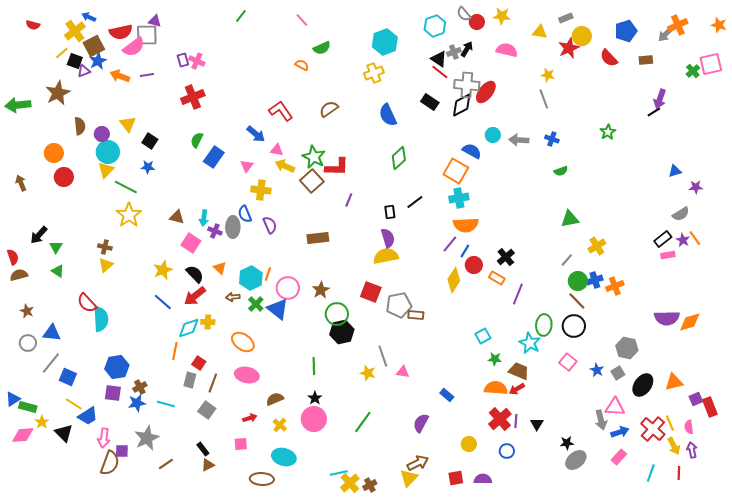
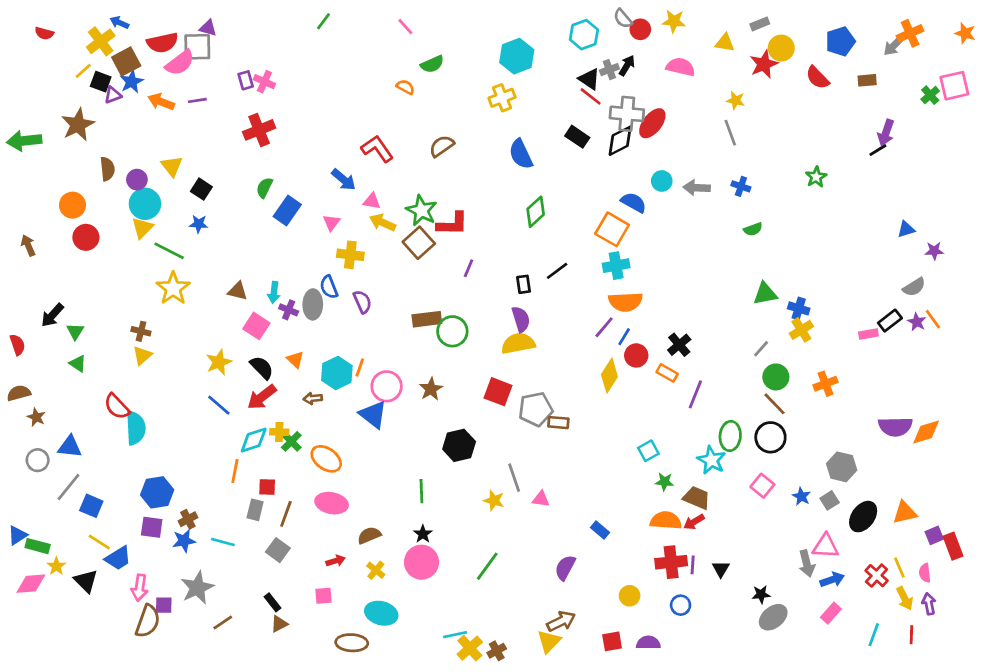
pink rectangle: (668, 255) -> (868, 334), moved
brown semicircle: (19, 275) -> (19, 393), moved
blue cross: (595, 280) -> (799, 308), moved, turned 35
green cross: (256, 304) -> (291, 441), moved
green circle: (337, 314) -> (452, 331), moved
red square: (199, 363) -> (267, 487), turned -32
red cross: (500, 419) -> (671, 562), turned 35
red cross: (653, 429) -> (877, 576), size x0.7

